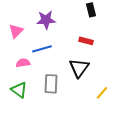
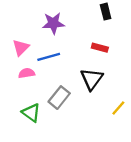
pink triangle: (16, 31) -> (21, 48), moved
gray rectangle: (51, 84) -> (59, 98), turned 36
green triangle: (19, 90) -> (31, 113), moved

